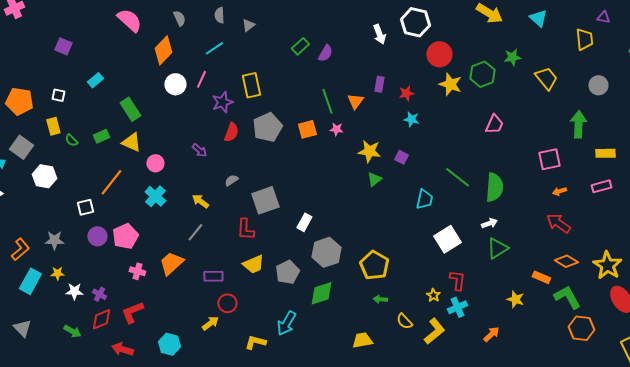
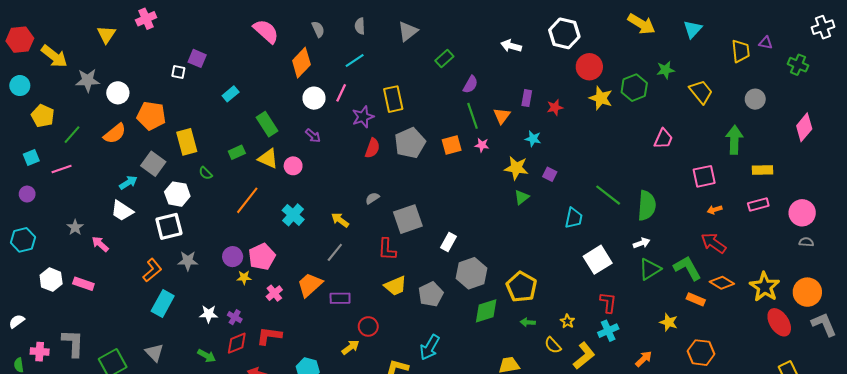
purple triangle: (603, 17) -> (766, 43), moved
cyan triangle: (538, 18) -> (693, 29), turned 30
gray triangle: (248, 25) -> (408, 31), moved, size x1.5
white arrow: (379, 34) -> (511, 46), moved, turned 126
purple semicircle: (325, 53) -> (470, 84), moved
white square: (58, 95) -> (178, 72), moved
cyan star: (411, 119) -> (533, 139), moved
pink trapezoid: (494, 124) -> (663, 139), moved
yellow rectangle: (53, 126) -> (187, 142), size x1.4
green semicircle: (71, 140) -> (205, 173), moved
purple arrow: (199, 150) -> (313, 136), moved
pink circle: (155, 163) -> (293, 166), moved
white square: (85, 207) -> (169, 226), moved, size x1.5
pink cross: (137, 271) -> (274, 293), turned 35
yellow star: (57, 273) -> (244, 277), moved
purple rectangle: (213, 276) -> (340, 298), moved
green diamond: (321, 293) -> (486, 311), moved
yellow star: (433, 295) -> (567, 321), moved
green L-shape: (567, 297) -> (687, 268), moved
red L-shape: (132, 312) -> (269, 336), turned 30
orange hexagon: (581, 328) -> (701, 353), moved

